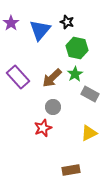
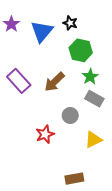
green star: (75, 74) -> (90, 77), moved
gray circle: (53, 107) -> (70, 115), moved

